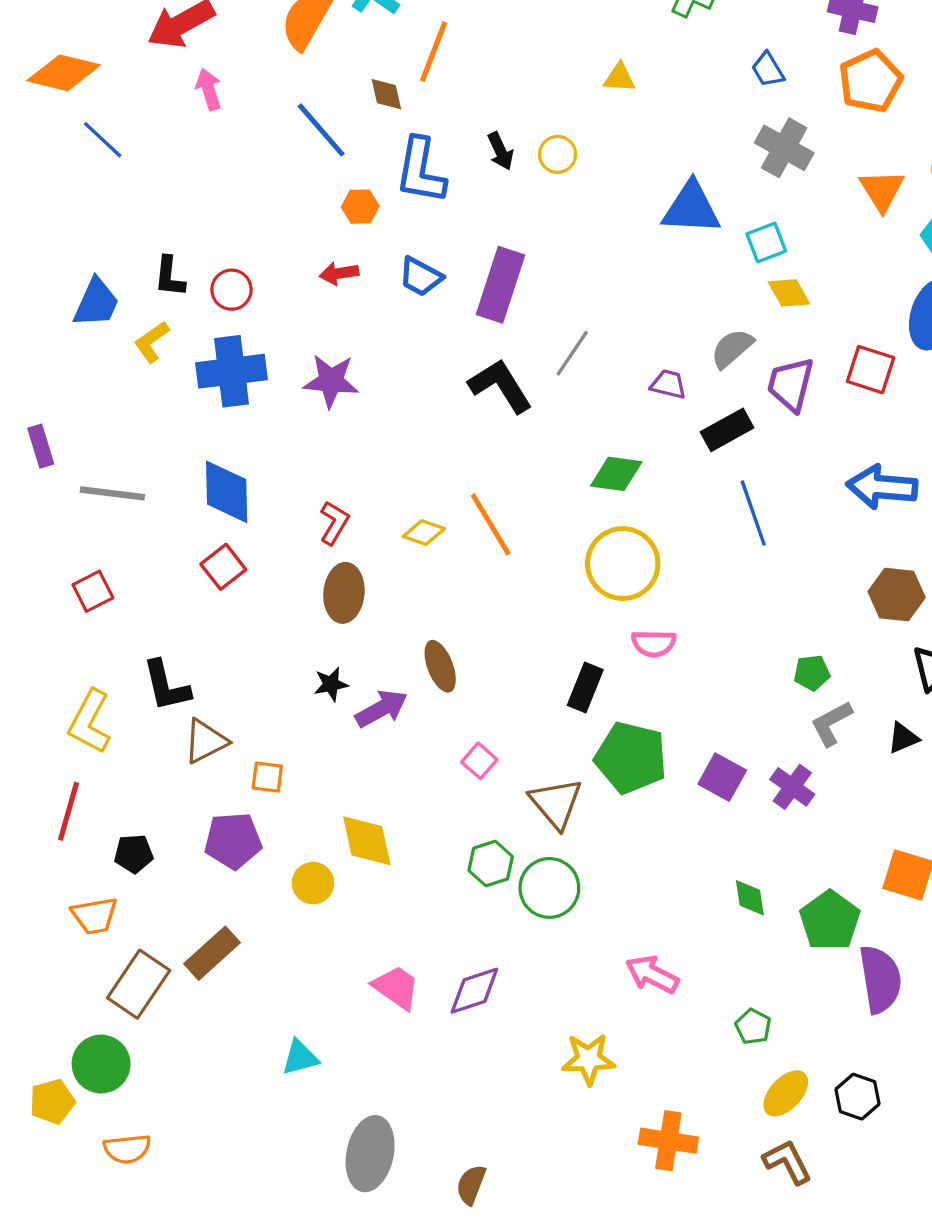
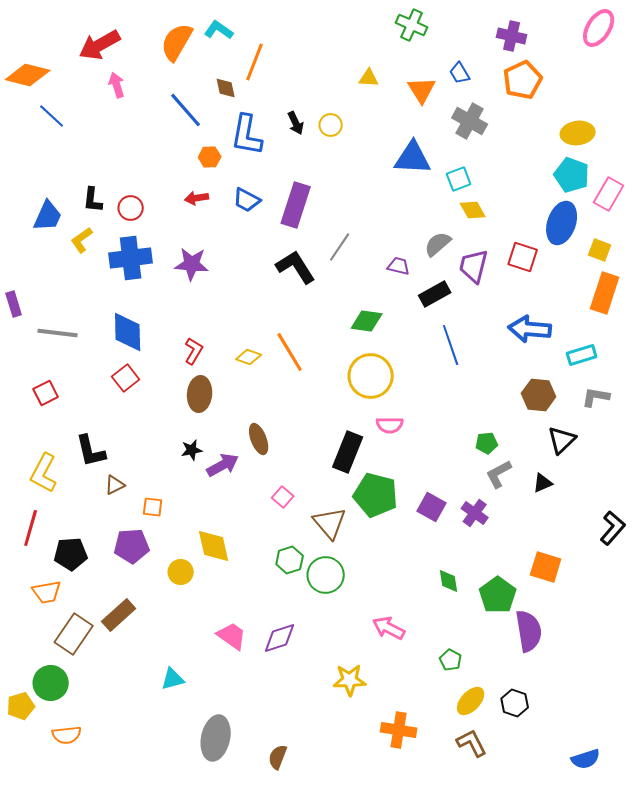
orange triangle: (882, 190) -> (422, 90), moved
black rectangle: (585, 687) -> (348, 452), size x1.4
brown triangle: (205, 741) -> (115, 485), size x0.7
black pentagon: (134, 854) -> (71, 554), size x1.4

